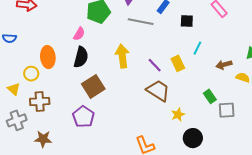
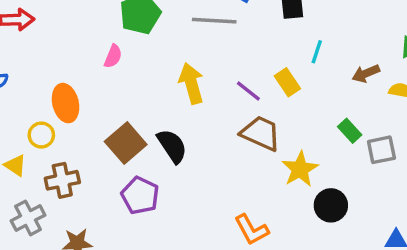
black semicircle: (81, 57) -> (172, 146), moved, turned -40
brown square: (93, 86) -> (126, 143), moved
yellow star: (178, 115) -> (300, 169), size x1.5

